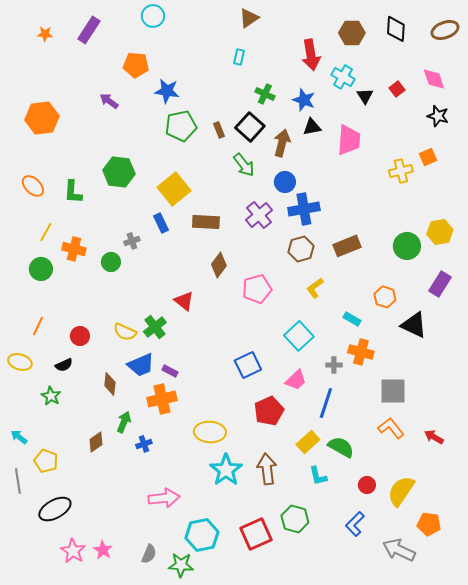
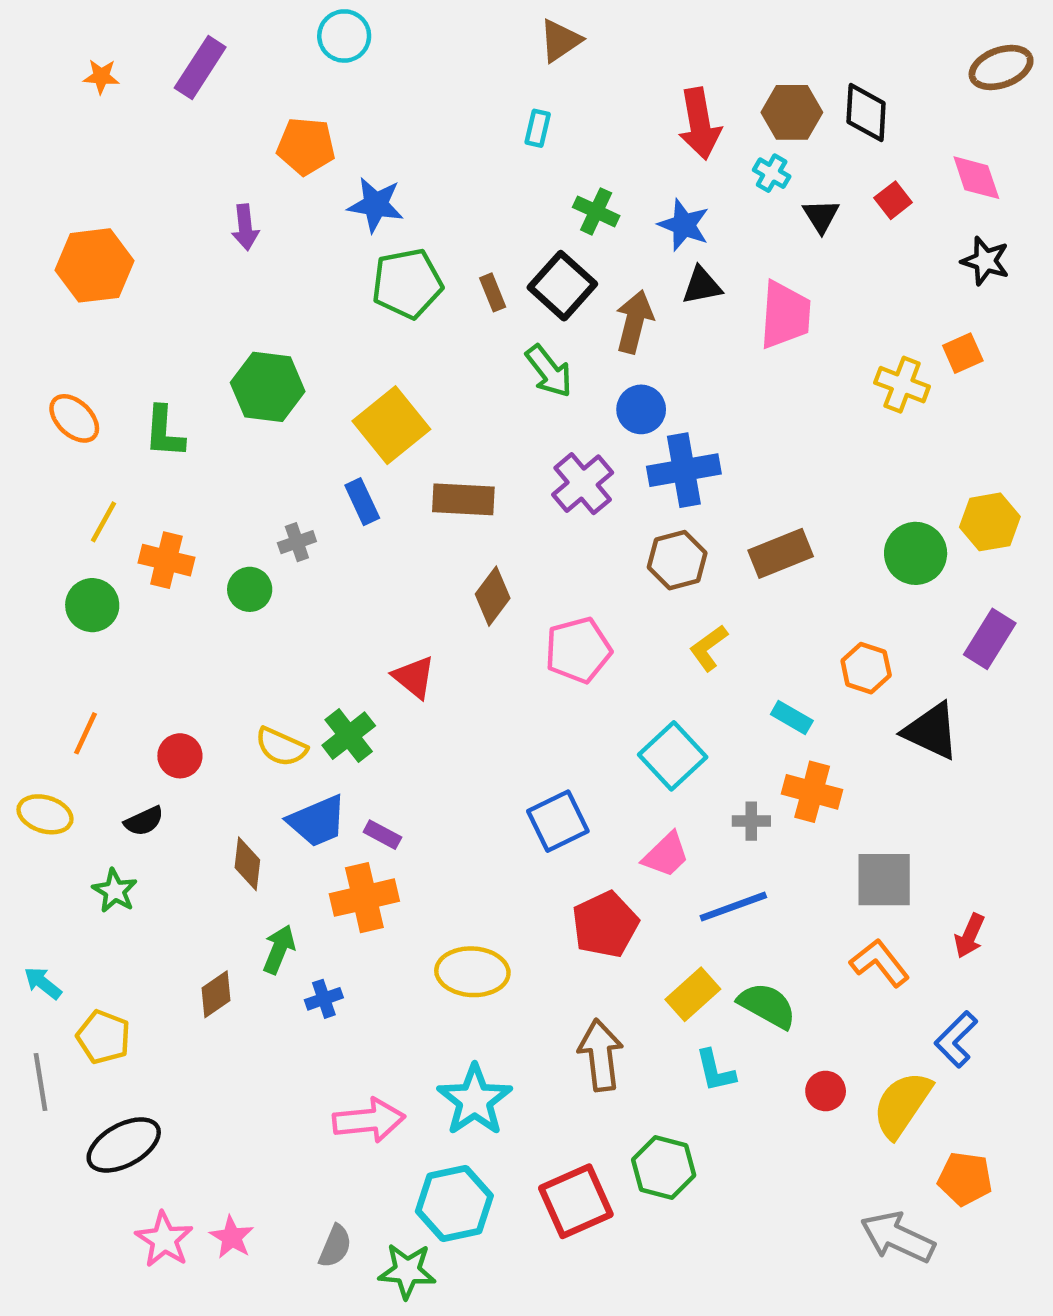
black diamond: (396, 29) -> (866, 112), moved
brown hexagon: (352, 33) -> (792, 112), moved
cyan cross: (343, 77) -> (772, 173), size x0.7
purple arrow: (109, 101) -> (245, 227), turned -132
yellow cross: (401, 171) -> (902, 385), turned 35
blue line: (326, 403) -> (733, 907), turned 52
red arrow: (434, 437) -> (970, 936), moved, turned -96
cyan star: (226, 470) -> (475, 1100), moved
blue L-shape: (355, 524) -> (956, 1039), moved

